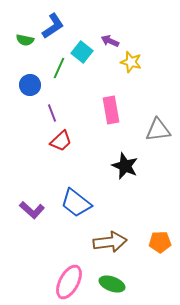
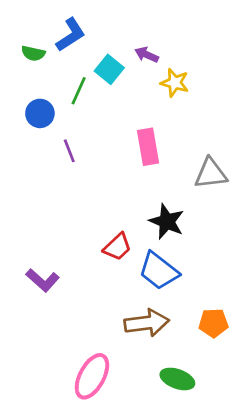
red trapezoid: (61, 141) -> (117, 247), moved
blue trapezoid: (76, 203) -> (159, 271), moved
green ellipse: (112, 284) -> (177, 379), moved

